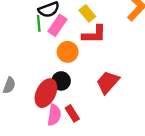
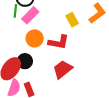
yellow rectangle: (87, 13) -> (72, 20), moved
red L-shape: (94, 34) -> (58, 42), moved

